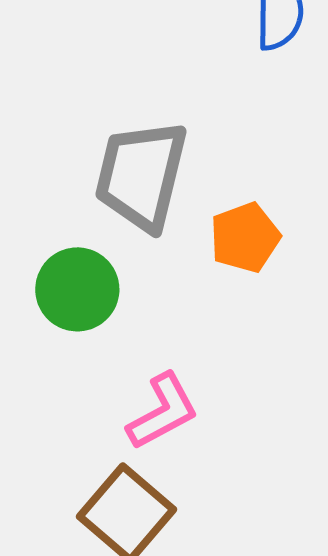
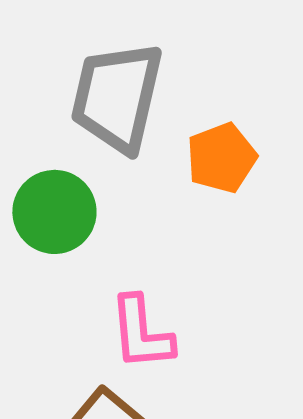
pink L-shape: (163, 411) -> (141, 333), turned 114

